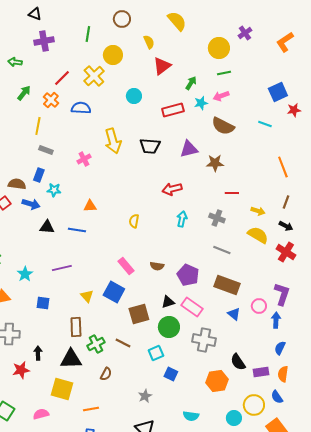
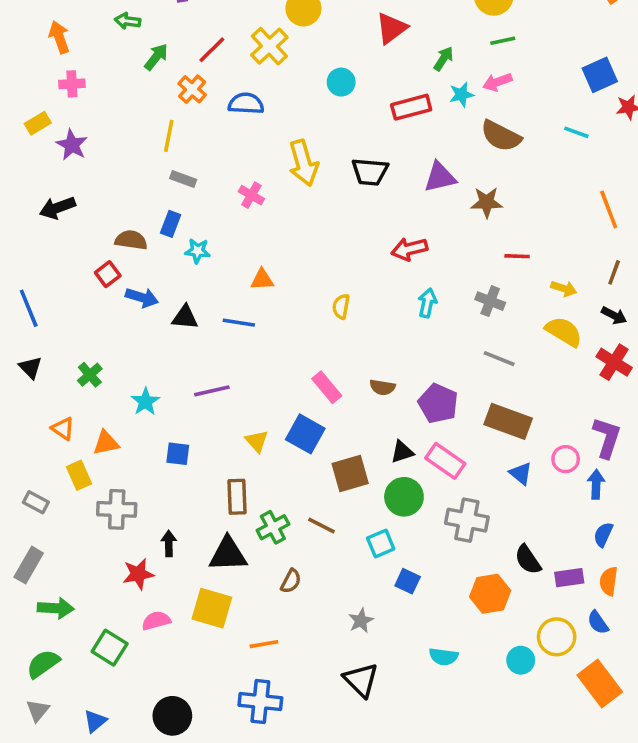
green arrow: (24, 93) -> (156, 57), moved
pink cross: (84, 159) -> (251, 195), turned -32
blue arrow: (31, 204) -> (142, 297), moved
pink semicircle: (41, 414) -> (156, 621), moved

